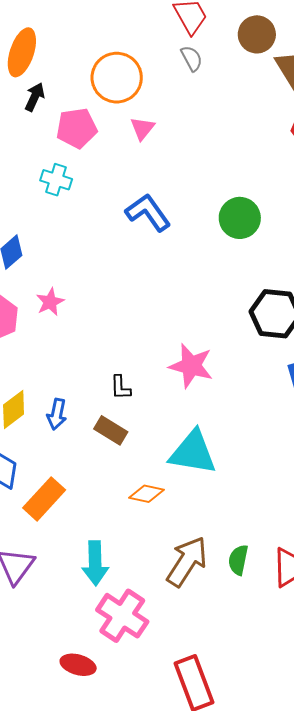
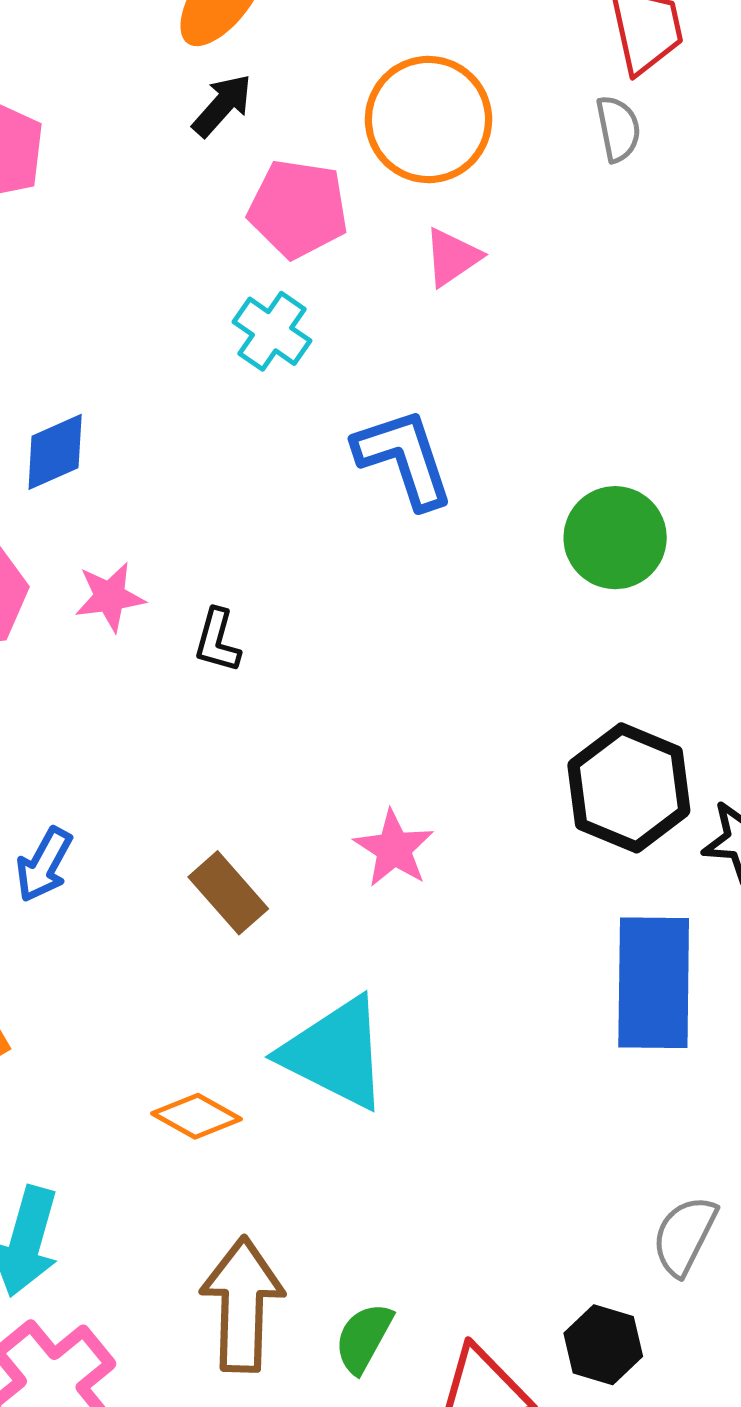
cyan cross: (56, 180) -> (272, 331), moved
pink star: (191, 366) -> (394, 849), size x0.7
black L-shape: (121, 387) -> (217, 641), moved
brown rectangle: (111, 430) -> (228, 893), moved
brown arrow: (187, 562) -> (242, 1304), turned -48

